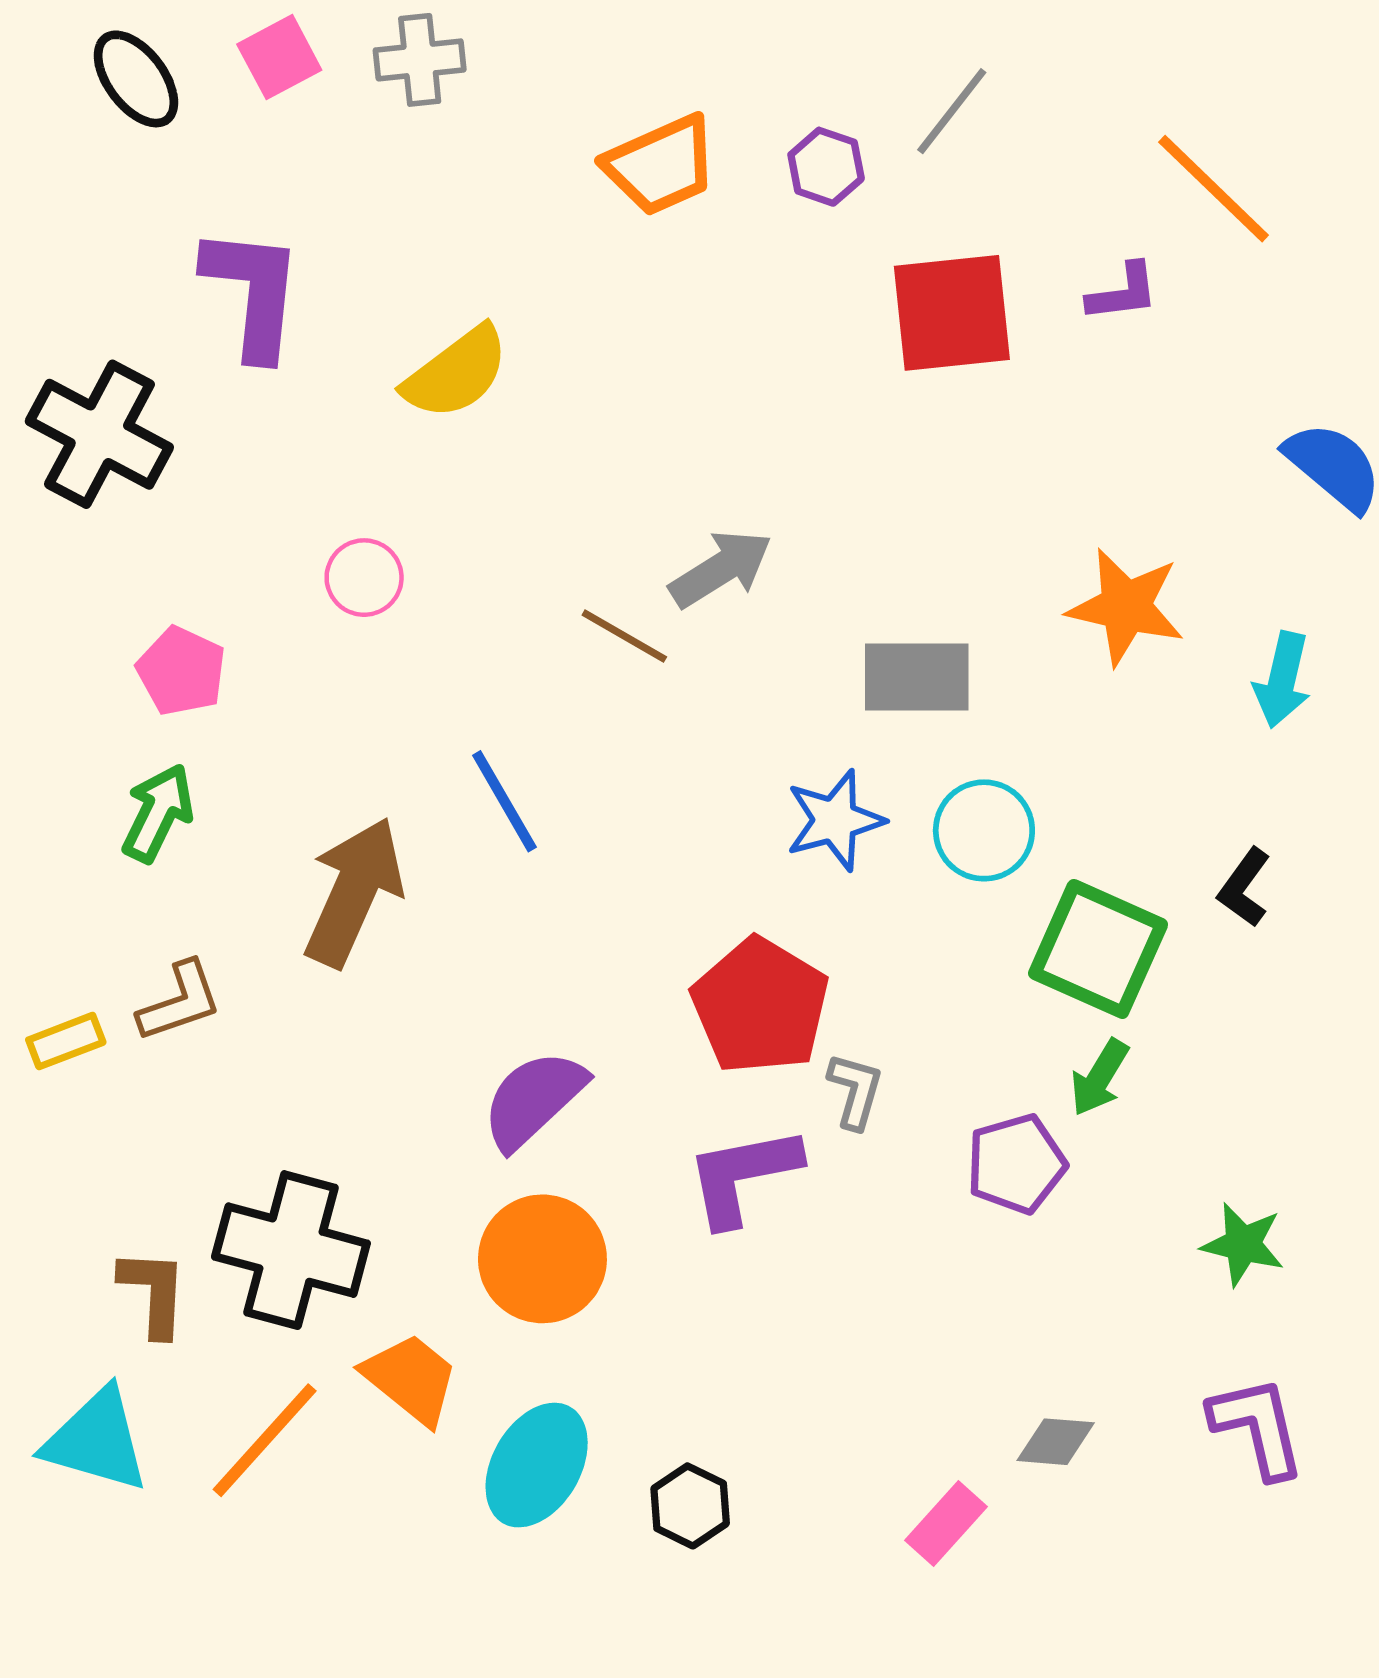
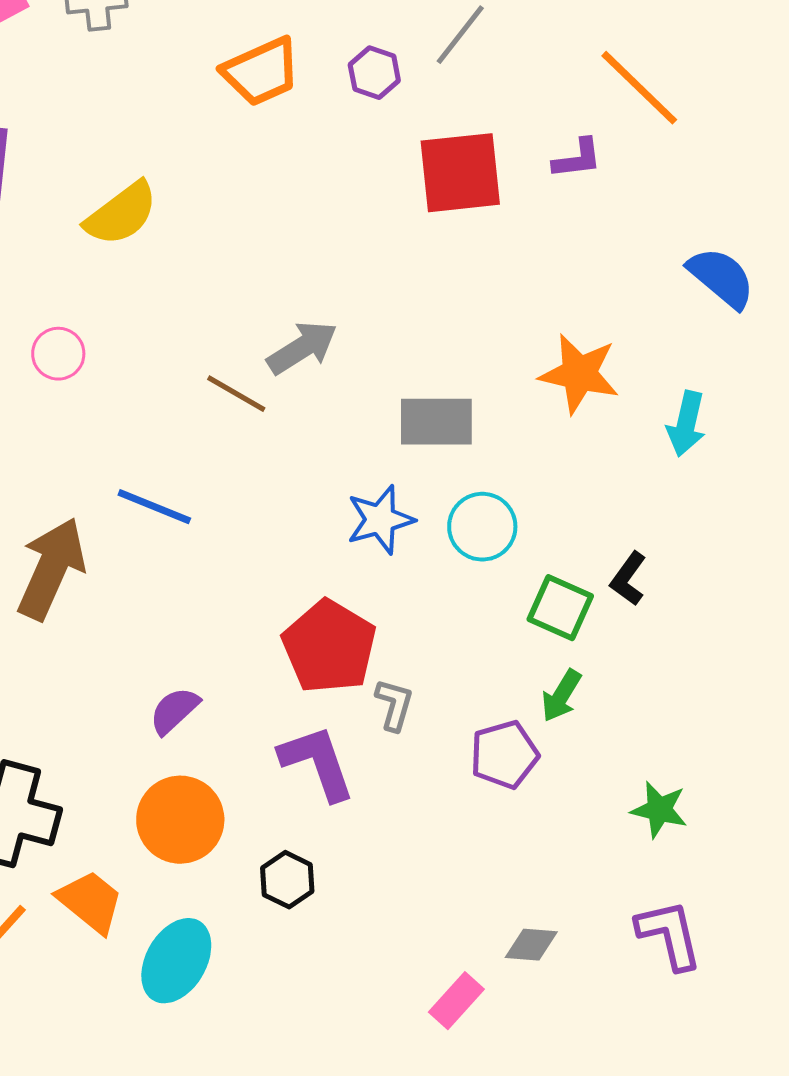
blue line: (504, 801) -> (154, 507), turned -38
black L-shape: (1244, 887) -> (628, 579), moved
green square: (1098, 949) -> (560, 608), size x0.7
purple semicircle: (534, 1100) -> (174, 711), size x0.7
purple L-shape: (743, 1176) -> (317, 763), turned 82
black hexagon: (690, 1506) -> (287, 880), moved

